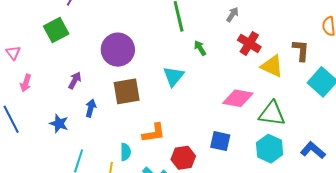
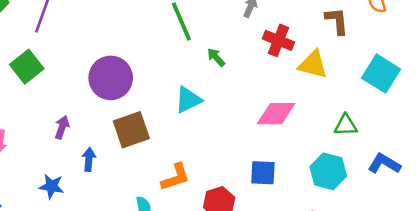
brown L-shape: (301, 50) -> (337, 21), moved
cyan triangle: (173, 76) -> (188, 100), turned 35
green triangle: (272, 114) -> (346, 125), moved, size x0.7

